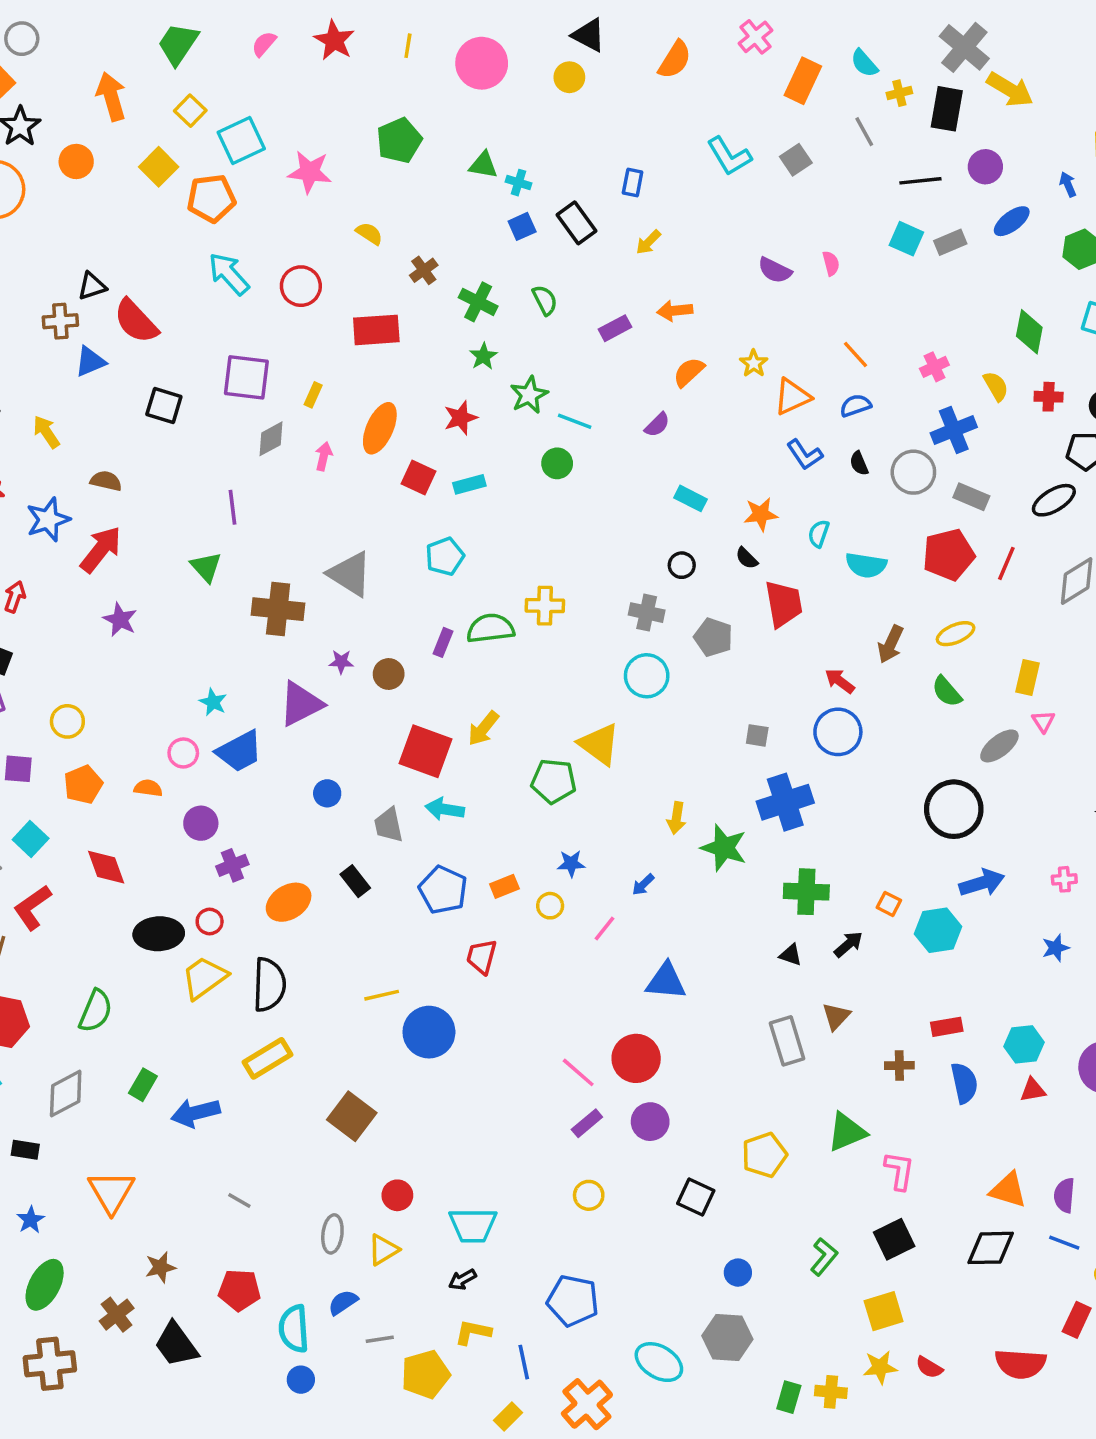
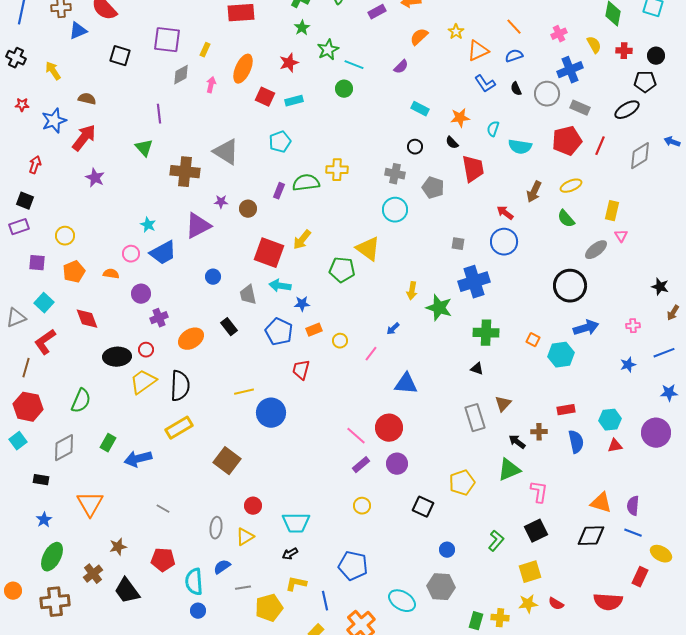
blue star: (571, 864) -> (302, 304), moved
black arrow: (848, 944) -> (517, 442), moved, turned -102

